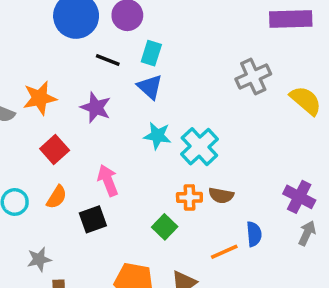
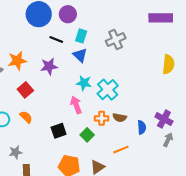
gray cross: (253, 77) -> (116, 40), moved
yellow semicircle: (306, 101) -> (168, 64), turned 54
purple star: (96, 107) -> (49, 66), turned -30
pink arrow: (108, 180) -> (76, 105), moved
orange semicircle: (57, 197) -> (26, 117), turned -80
black square: (93, 219) -> (59, 131), moved
blue semicircle: (254, 234) -> (142, 127), moved

